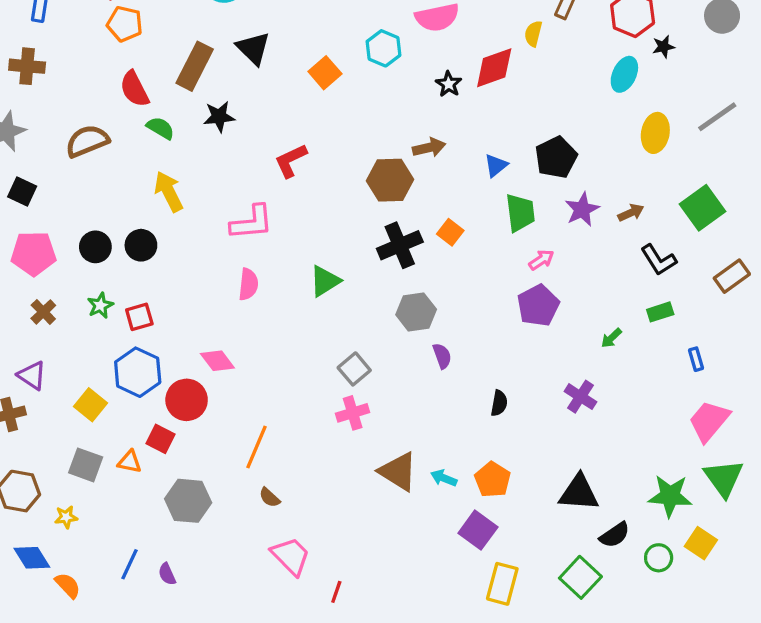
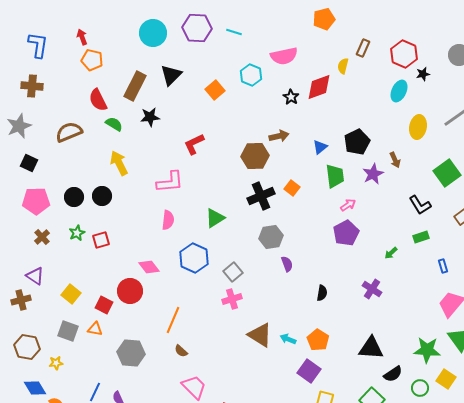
black triangle: (253, 48) -> (171, 75), turned 30
brown arrow: (631, 213) -> (395, 160), moved, turned 91
blue hexagon: (138, 372) -> (194, 258), moved
red square: (161, 439) -> (104, 305), moved

